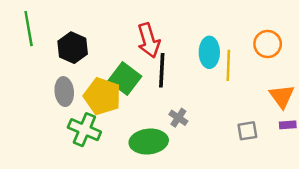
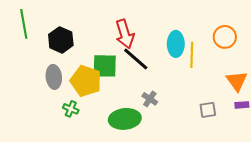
black line: (162, 70) -> (136, 59), turned -52
green square: (125, 78) -> (105, 66), turned -36
green cross: (84, 130) -> (71, 109), size x0.6

